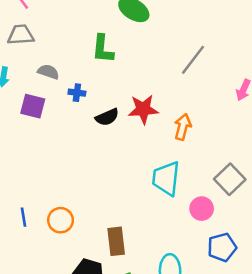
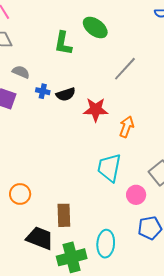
green L-shape: (103, 49) -> (63, 43), moved
gray line: (193, 60) -> (125, 69), moved
black semicircle: (107, 117) -> (66, 94), moved

